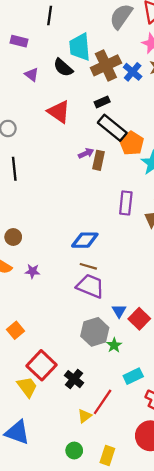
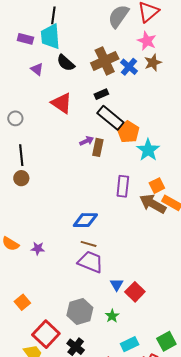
cyan trapezoid: (80, 47) -> (50, 37), moved
brown circle: (13, 237) -> (21, 178), moved
gray hexagon: (95, 332) -> (80, 311), moved

